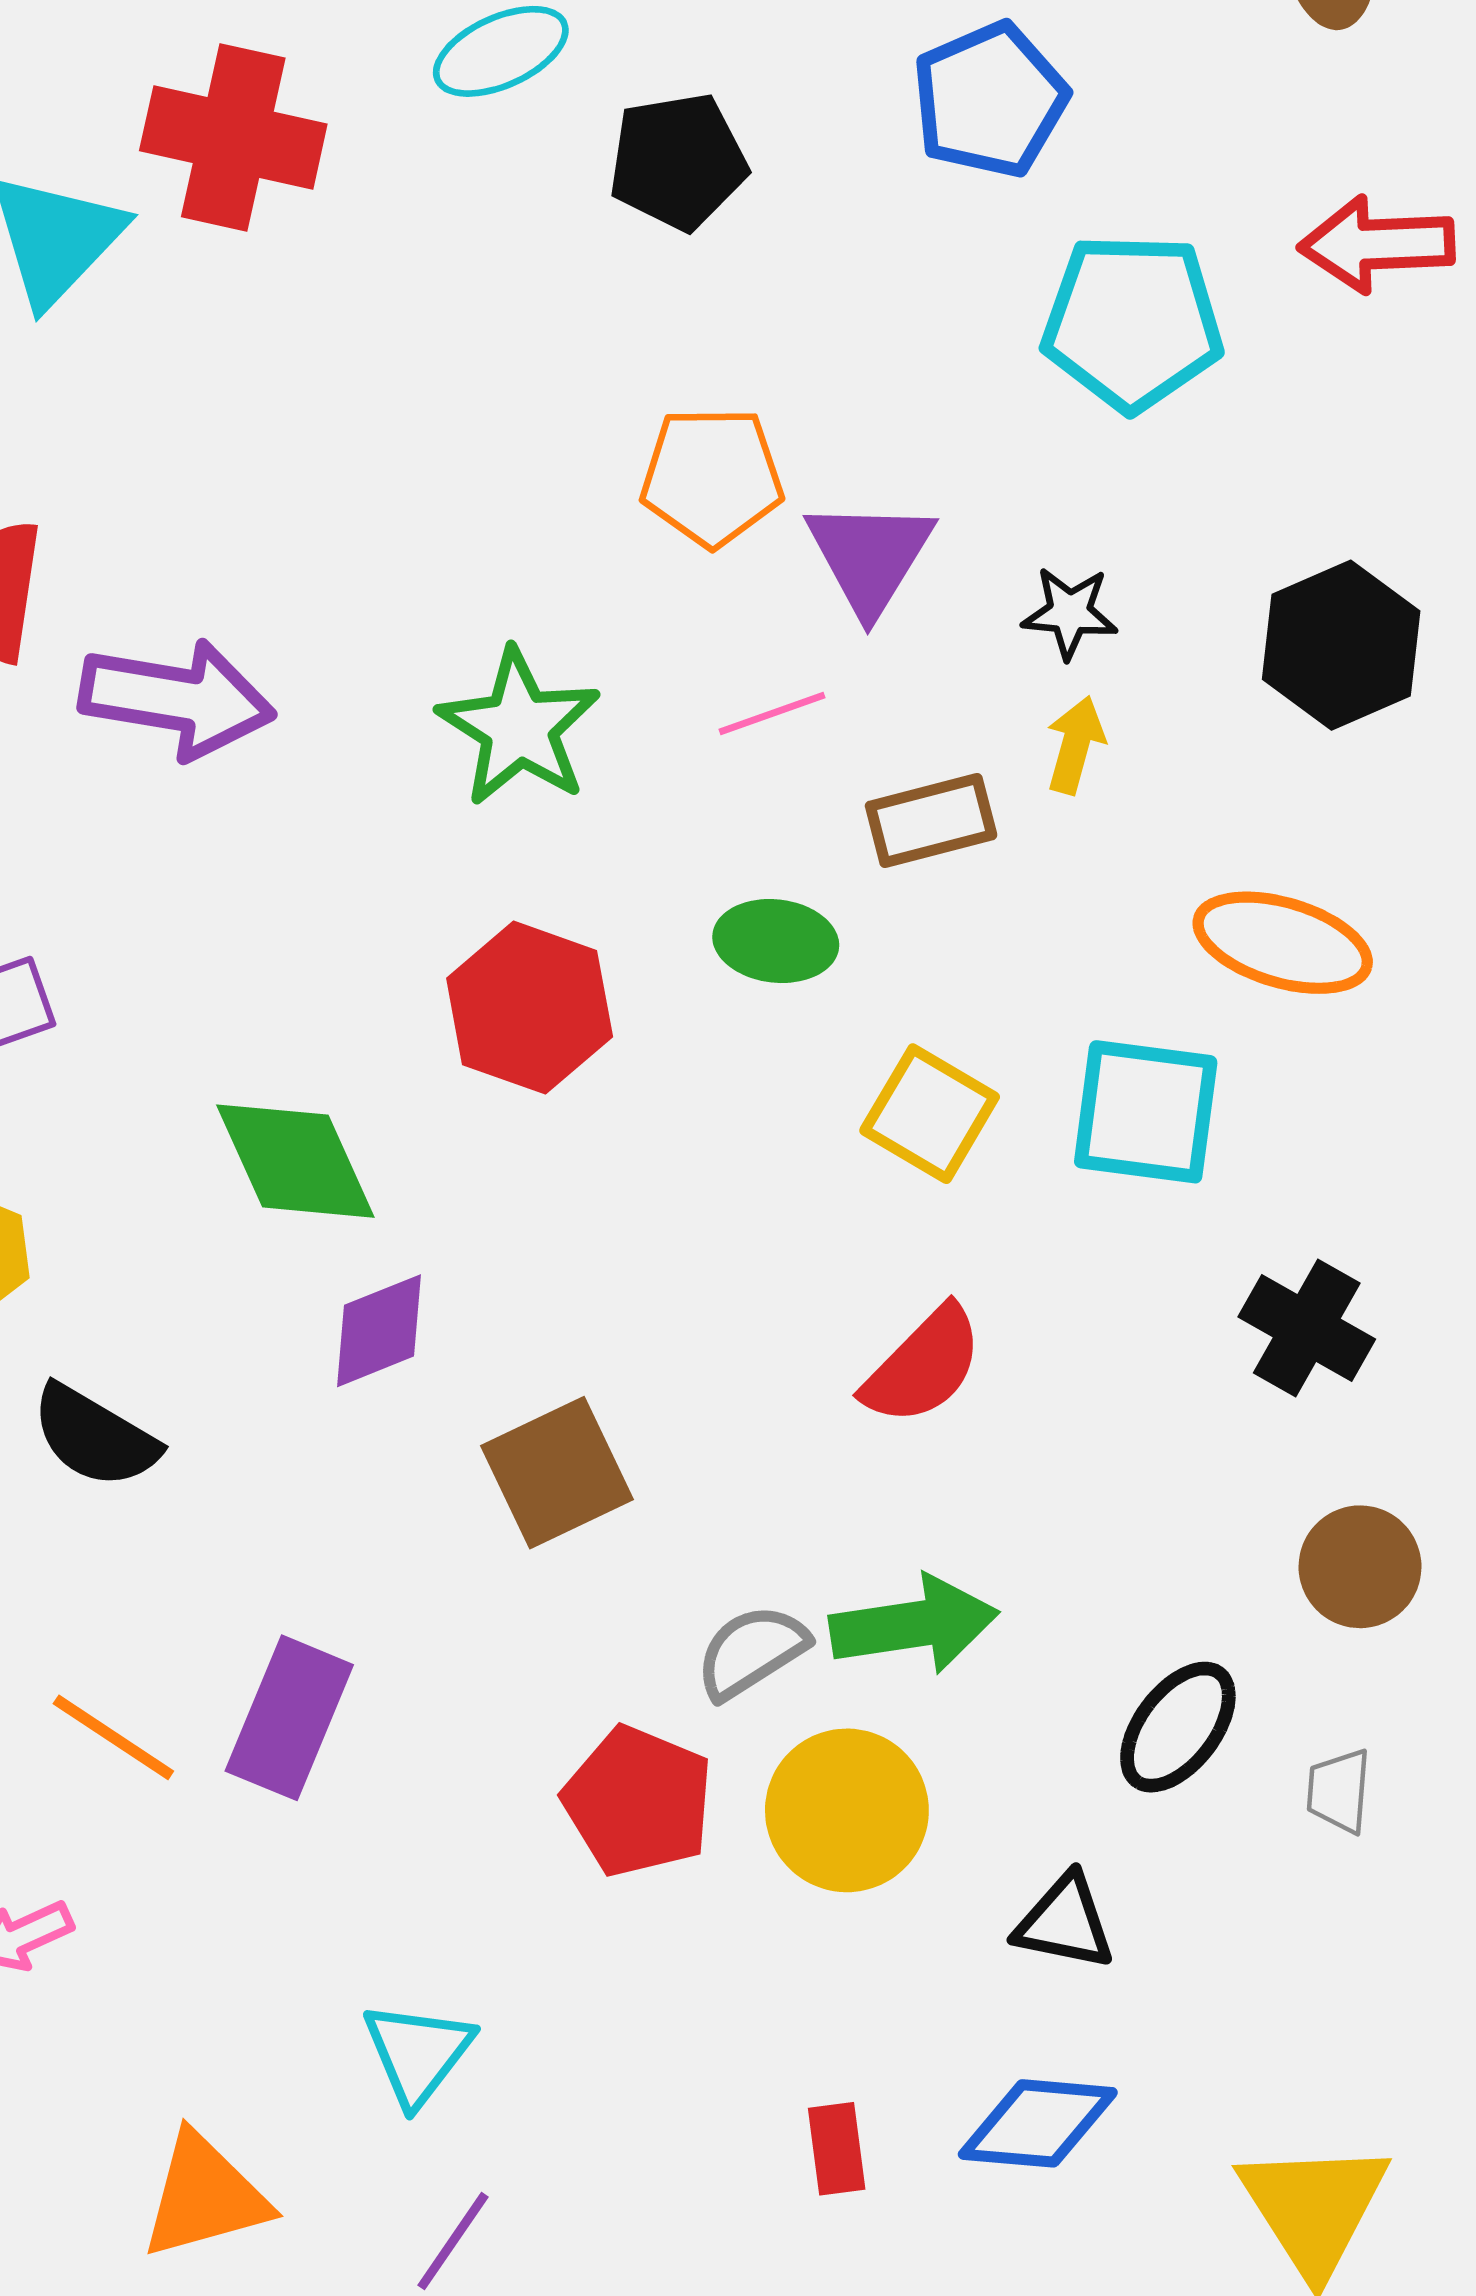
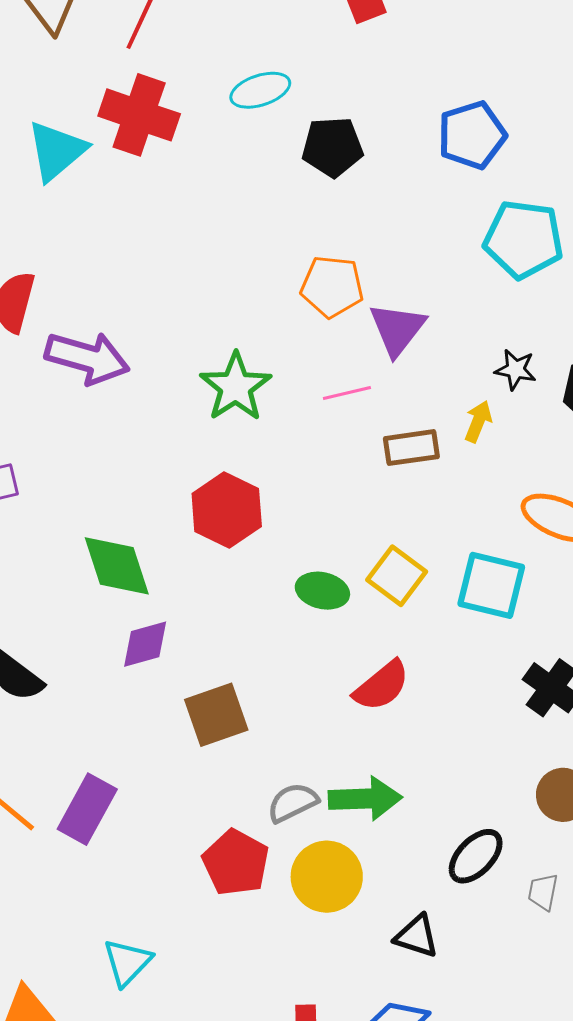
black star: (1070, 613) -> (516, 370), moved
green ellipse: (776, 941) -> (322, 591), moved

